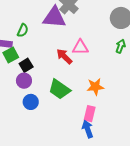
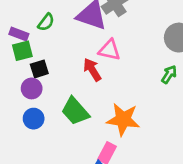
pink triangle: (80, 47) -> (109, 50), moved
orange star: (95, 87) -> (123, 119), size x1.4

